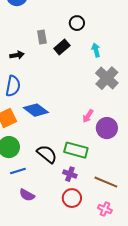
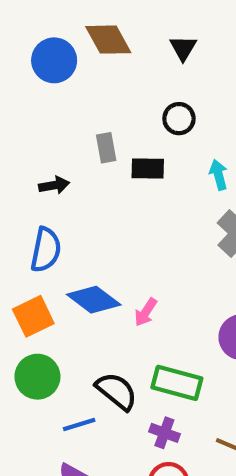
black rectangle: (62, 47) -> (148, 169), turned 42
pink arrow: (88, 116) -> (146, 312), moved
blue line: (18, 171) -> (79, 425), moved

